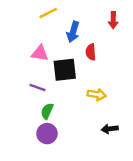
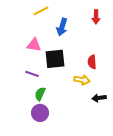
red semicircle: (91, 52) -> (92, 62), moved
black arrow: (110, 129) -> (99, 98), moved

